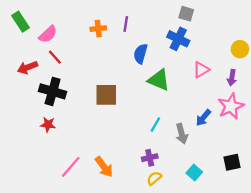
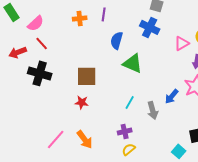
pink triangle: (201, 70) -> (182, 43), moved
red star: (48, 125) -> (82, 102), moved
cyan square: (194, 173) -> (179, 151), moved

